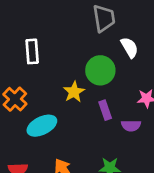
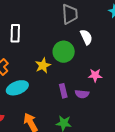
purple rectangle: (105, 110) -> (63, 91), moved

